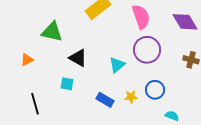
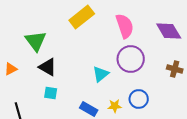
green triangle: (52, 32) -> (36, 41), turned 40
black triangle: (78, 58) -> (48, 67), moved

